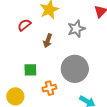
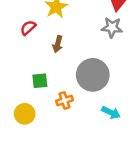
gray star: (76, 29) -> (112, 27), moved, turned 30

